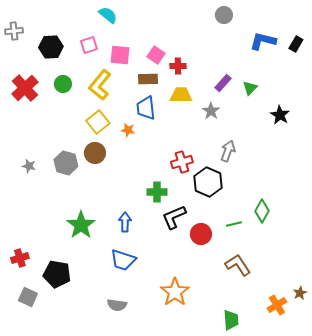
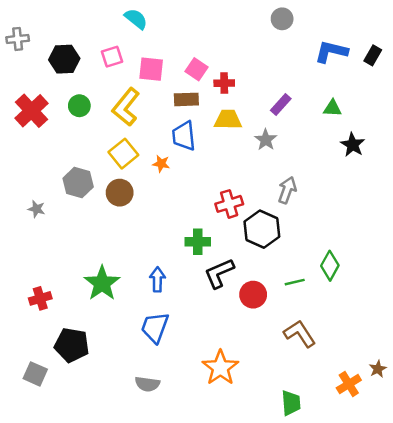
green triangle: (250, 88) -> (332, 108), moved, turned 49
gray hexagon: (66, 163) -> (78, 183), moved
red cross: (20, 258) -> (40, 298), moved
blue trapezoid: (123, 260) -> (155, 327), turned 92

